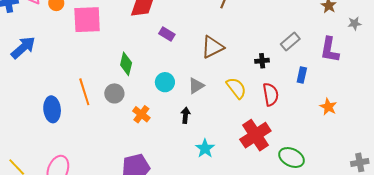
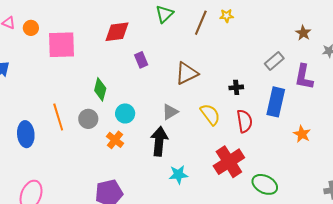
purple rectangle: (167, 34) -> (141, 60), turned 35
gray rectangle: (290, 41) -> (274, 61), moved
blue rectangle: (302, 75) -> (276, 102), size x1.8
cyan circle: (165, 82) -> (125, 113), moved
black arrow: (185, 115) -> (159, 141), size x1.8
cyan star: (205, 148) -> (178, 175), turned 30

